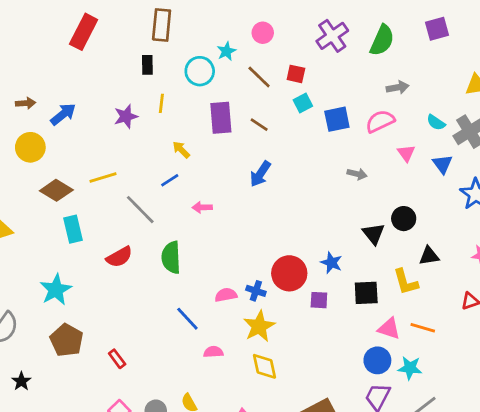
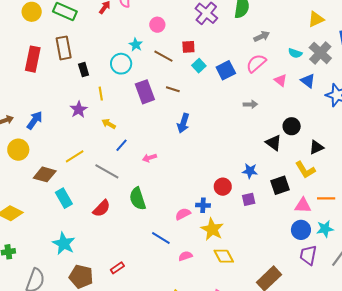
brown rectangle: (162, 25) -> (64, 48), moved
yellow arrow: (181, 150) -> (109, 124), moved
red circle: (289, 273) -> (223, 187), size x0.7
red rectangle: (117, 359) -> (117, 268), moved, turned -72

